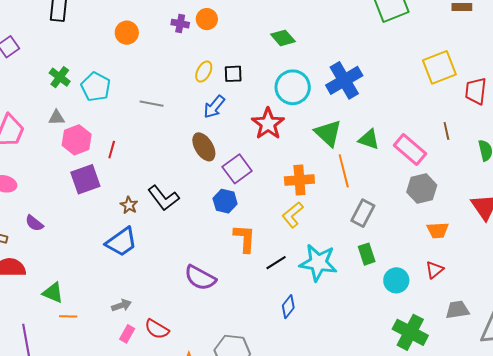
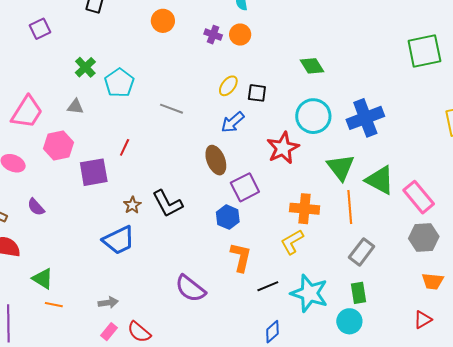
orange circle: (127, 33) -> (163, 21), moved
green triangle: (369, 139) -> (380, 180), size x1.4
pink hexagon: (77, 140) -> (58, 146), moved
cyan circle: (396, 280) -> (349, 321), moved

